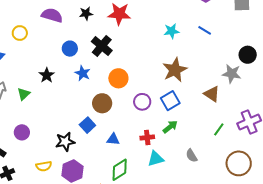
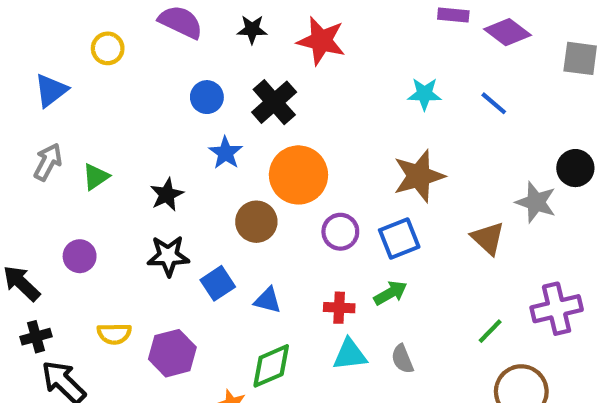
black star: (47, 75) -> (167, 195), moved
orange circle: (118, 78) -> (298, 175), size x1.4
blue square: (87, 125) -> (218, 283), moved
green line: (219, 129) -> (490, 331), moved
black star: (65, 142) -> (168, 256), moved
gray semicircle: (192, 156) -> (402, 359), moved

